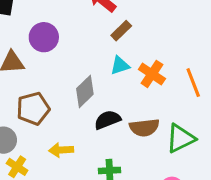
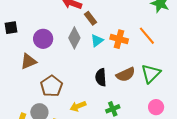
brown rectangle: (121, 31) -> (90, 18), turned -64
gray diamond: (85, 91) -> (74, 38), moved
black semicircle: (107, 120) -> (101, 77), turned -54

